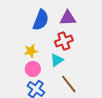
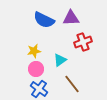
blue semicircle: (41, 20) -> (44, 20), turned 95
red cross: (64, 41) -> (83, 42), moved

